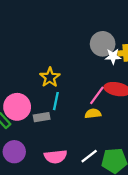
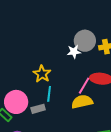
white star: (113, 56) -> (74, 52), moved
yellow semicircle: (93, 114) -> (82, 102), size x1.5

